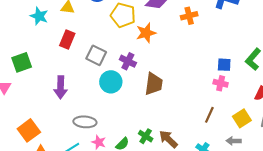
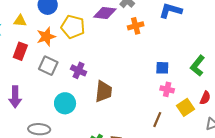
orange star: (146, 33) -> (46, 37), moved
blue square: (224, 65) -> (162, 68), moved
cyan circle: (111, 82) -> (65, 103), moved
yellow square: (242, 118) -> (186, 107), moved

